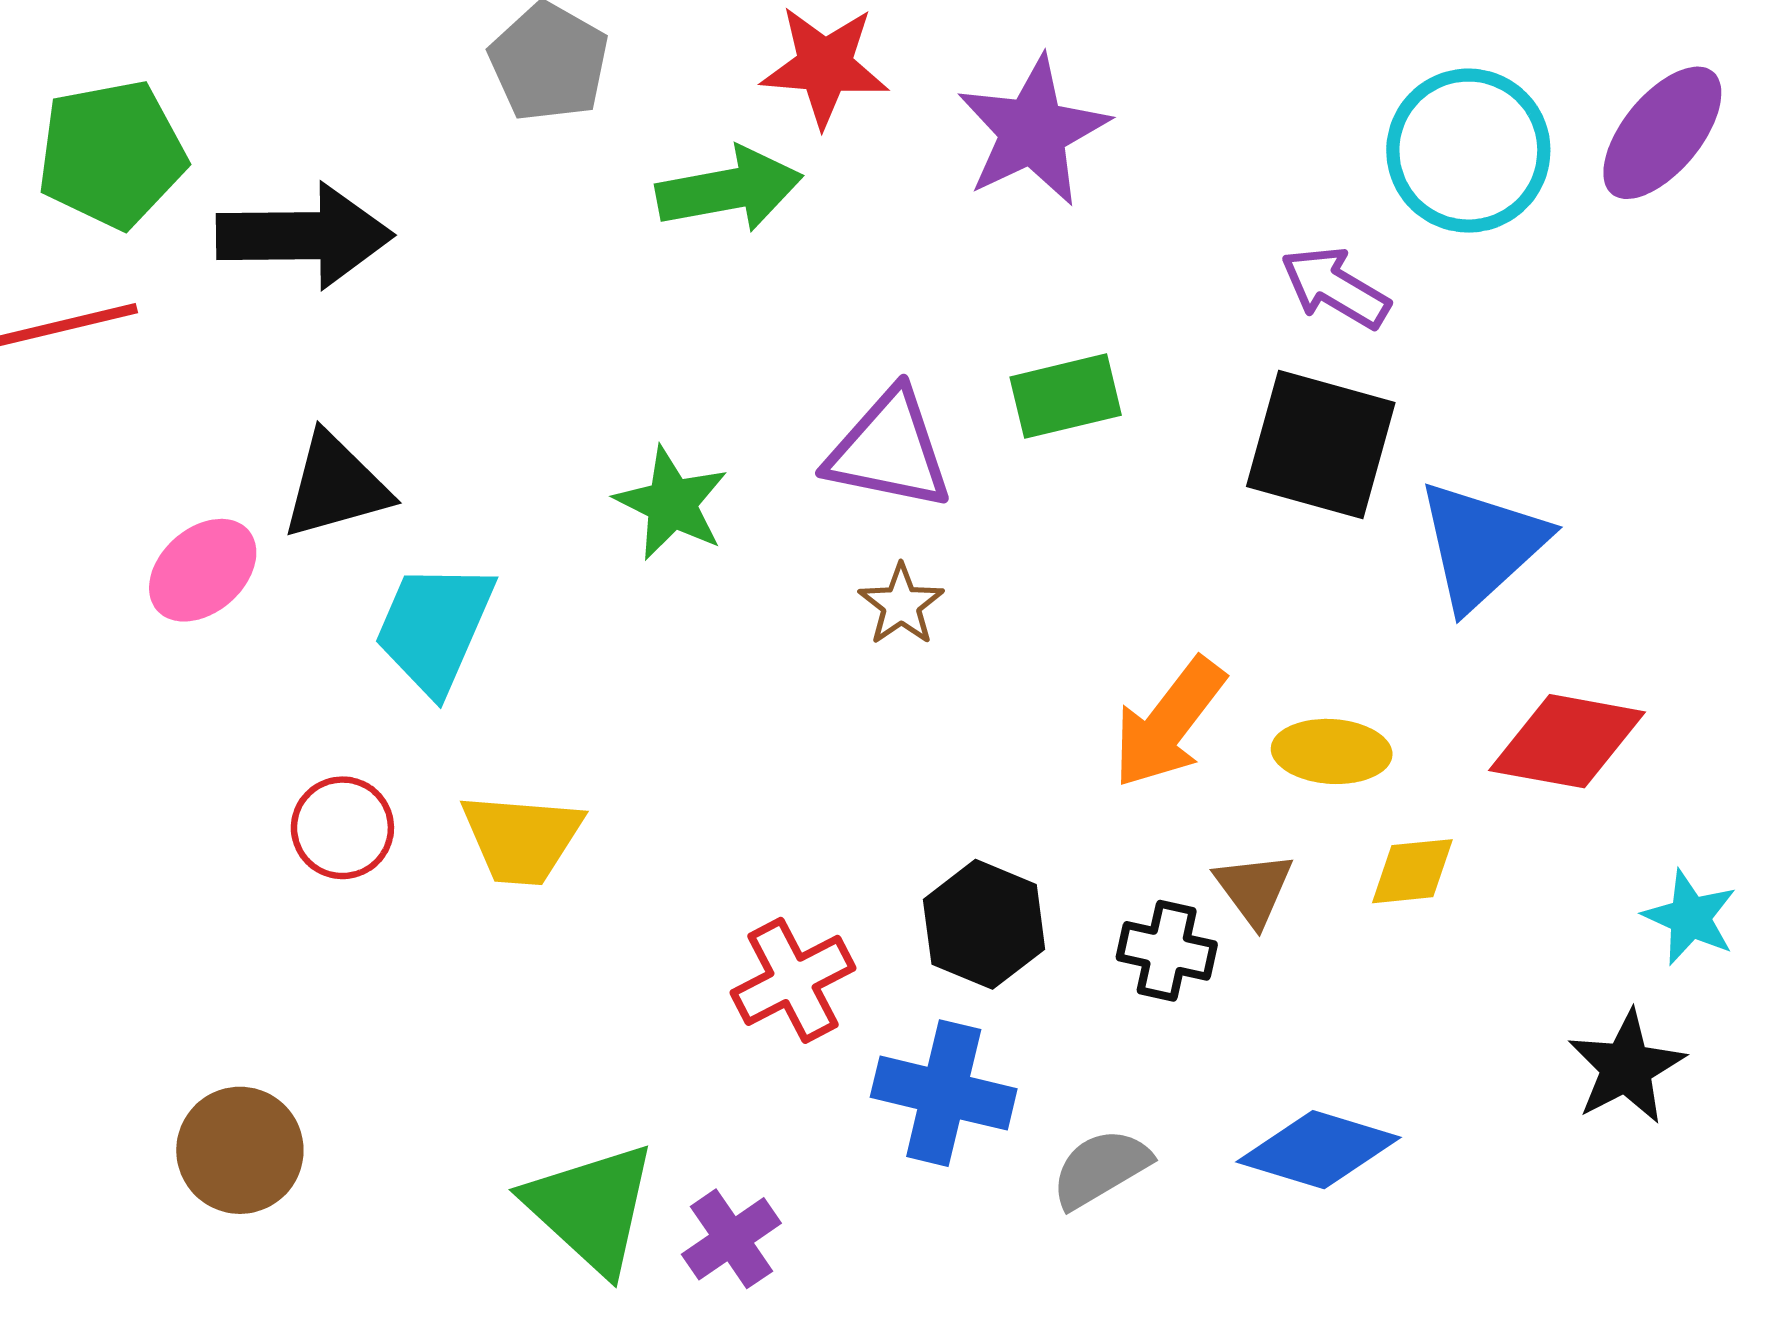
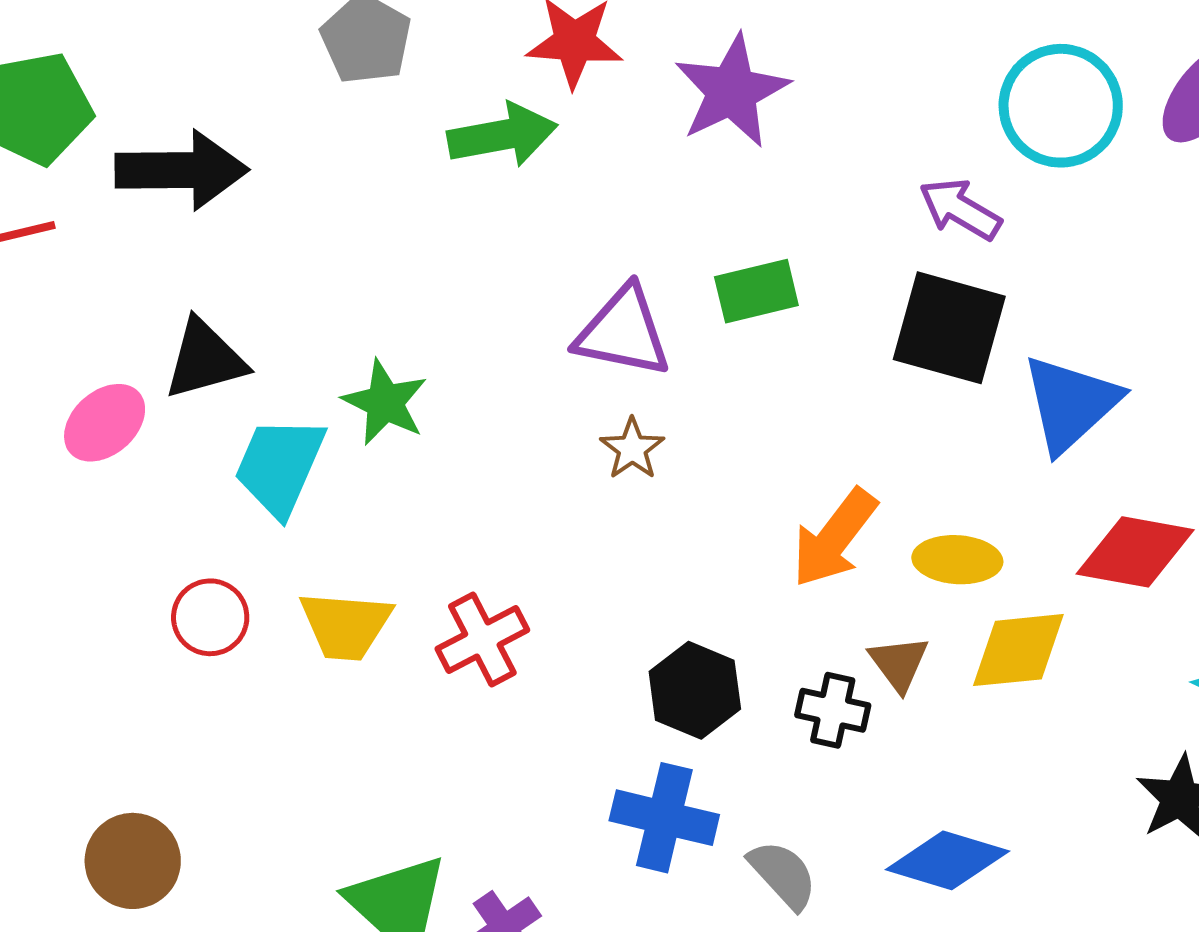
green star: (671, 503) -> (385, 402), moved
yellow diamond: (1412, 871) -> (1018, 650), size x1.5
red cross: (793, 980) -> (482, 639), moved
gray semicircle: (1101, 1168) -> (783, 875), turned 78

